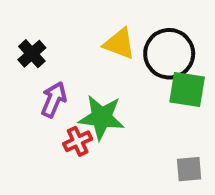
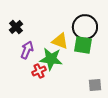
yellow triangle: (119, 44) -> (60, 41), moved
green square: (187, 90) -> (83, 45), moved

